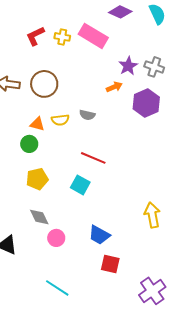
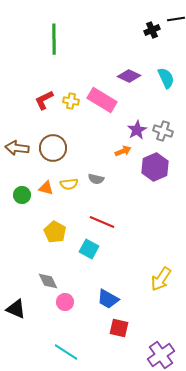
green circle: (29, 144) -> (22, 195), moved
yellow pentagon: (37, 179) -> (55, 232), moved, turned -30
yellow arrow: (152, 215) -> (161, 279), turned -135

